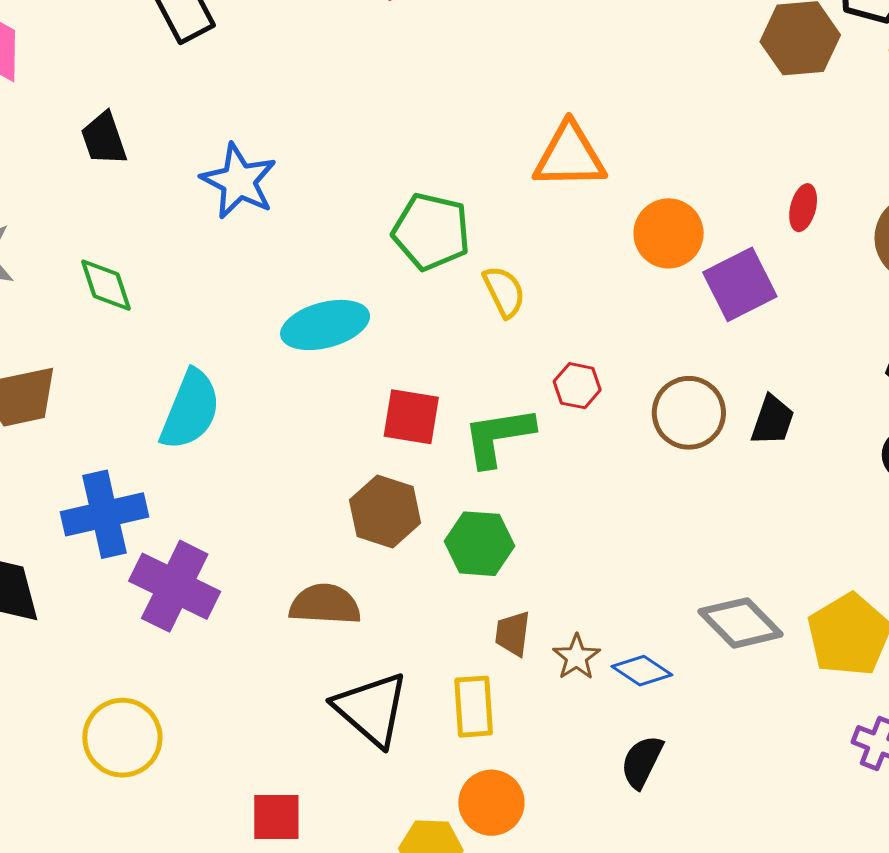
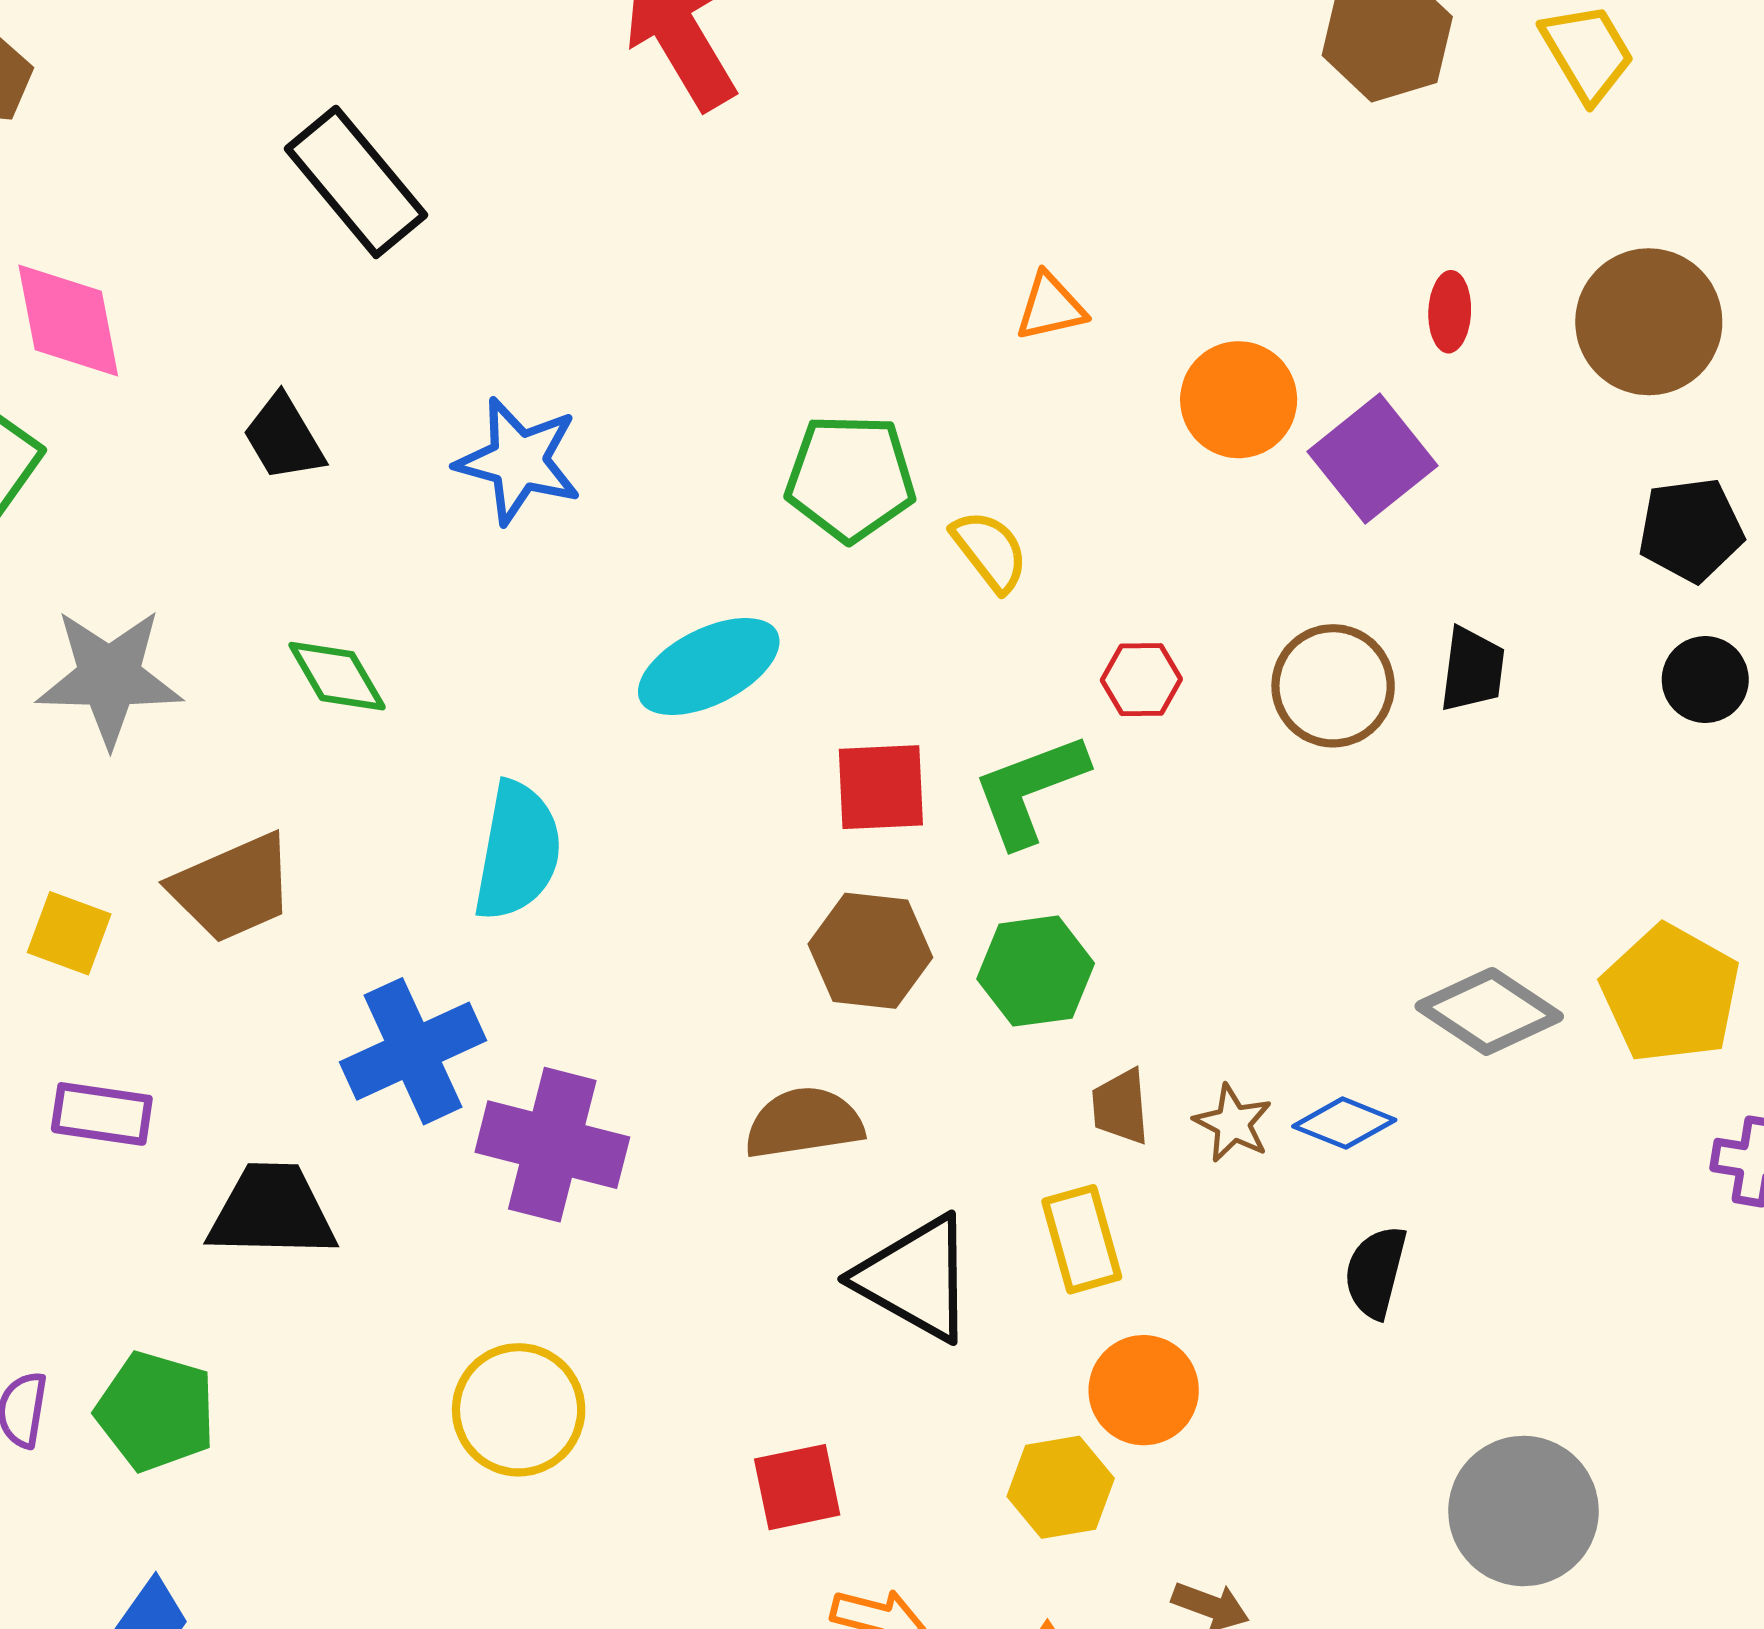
orange triangle: (570, 156) -> (1051, 307), size x0.6

